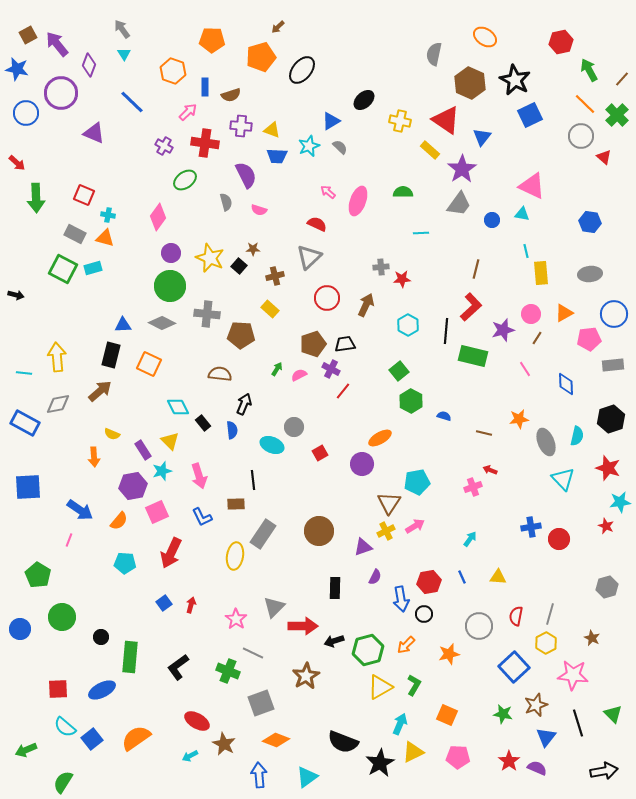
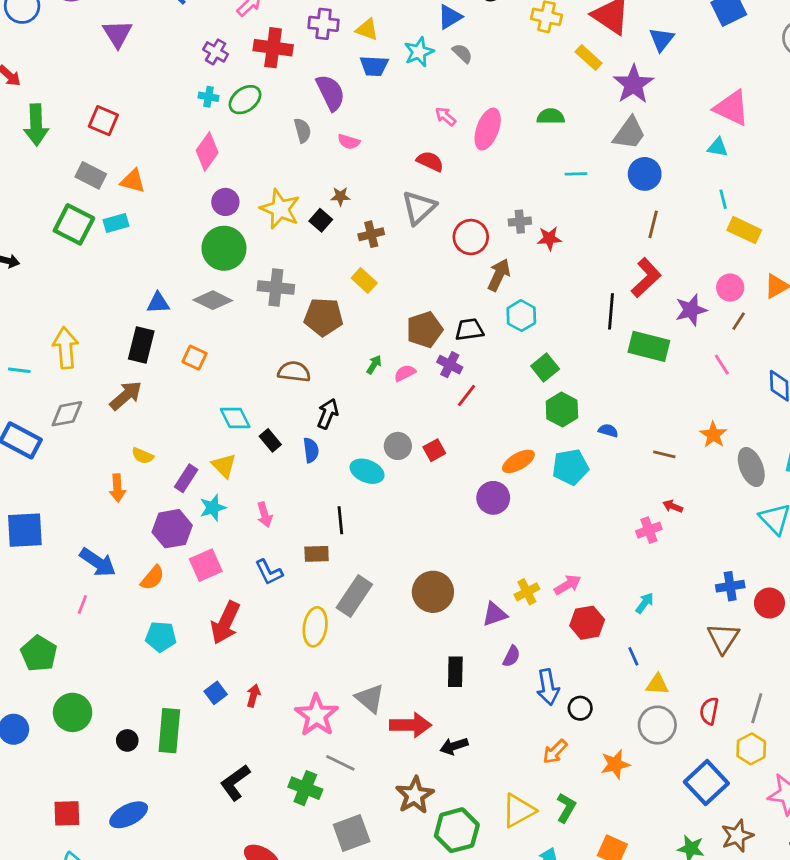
purple triangle: (94, 133) -> (117, 34), turned 35
cyan cross: (108, 215) -> (209, 97), moved
blue circle: (492, 220) -> (645, 174), moved, size x1.5
yellow rectangle: (541, 273) -> (744, 230), turned -60
red circle: (327, 298) -> (471, 237), moved
cyan hexagon: (408, 325) -> (521, 316), moved
orange square: (149, 364) -> (195, 358), size x0.7
orange star: (519, 419) -> (713, 435), turned -30
purple rectangle: (143, 450) -> (186, 478), turned 66
red square: (320, 453) -> (434, 450), moved
pink arrow: (199, 476) -> (265, 515), size x0.7
cyan pentagon: (417, 482) -> (570, 467), moved
brown triangle: (389, 503) -> (723, 638), moved
yellow triangle: (498, 577) -> (657, 684), moved
red hexagon: (429, 582) -> (587, 623), moved
gray triangle: (274, 607) -> (370, 698), turned -35
pink star: (236, 619) -> (317, 715), size x1.4
green hexagon: (368, 650) -> (457, 830), moved
green rectangle: (130, 657) -> (169, 731), moved

